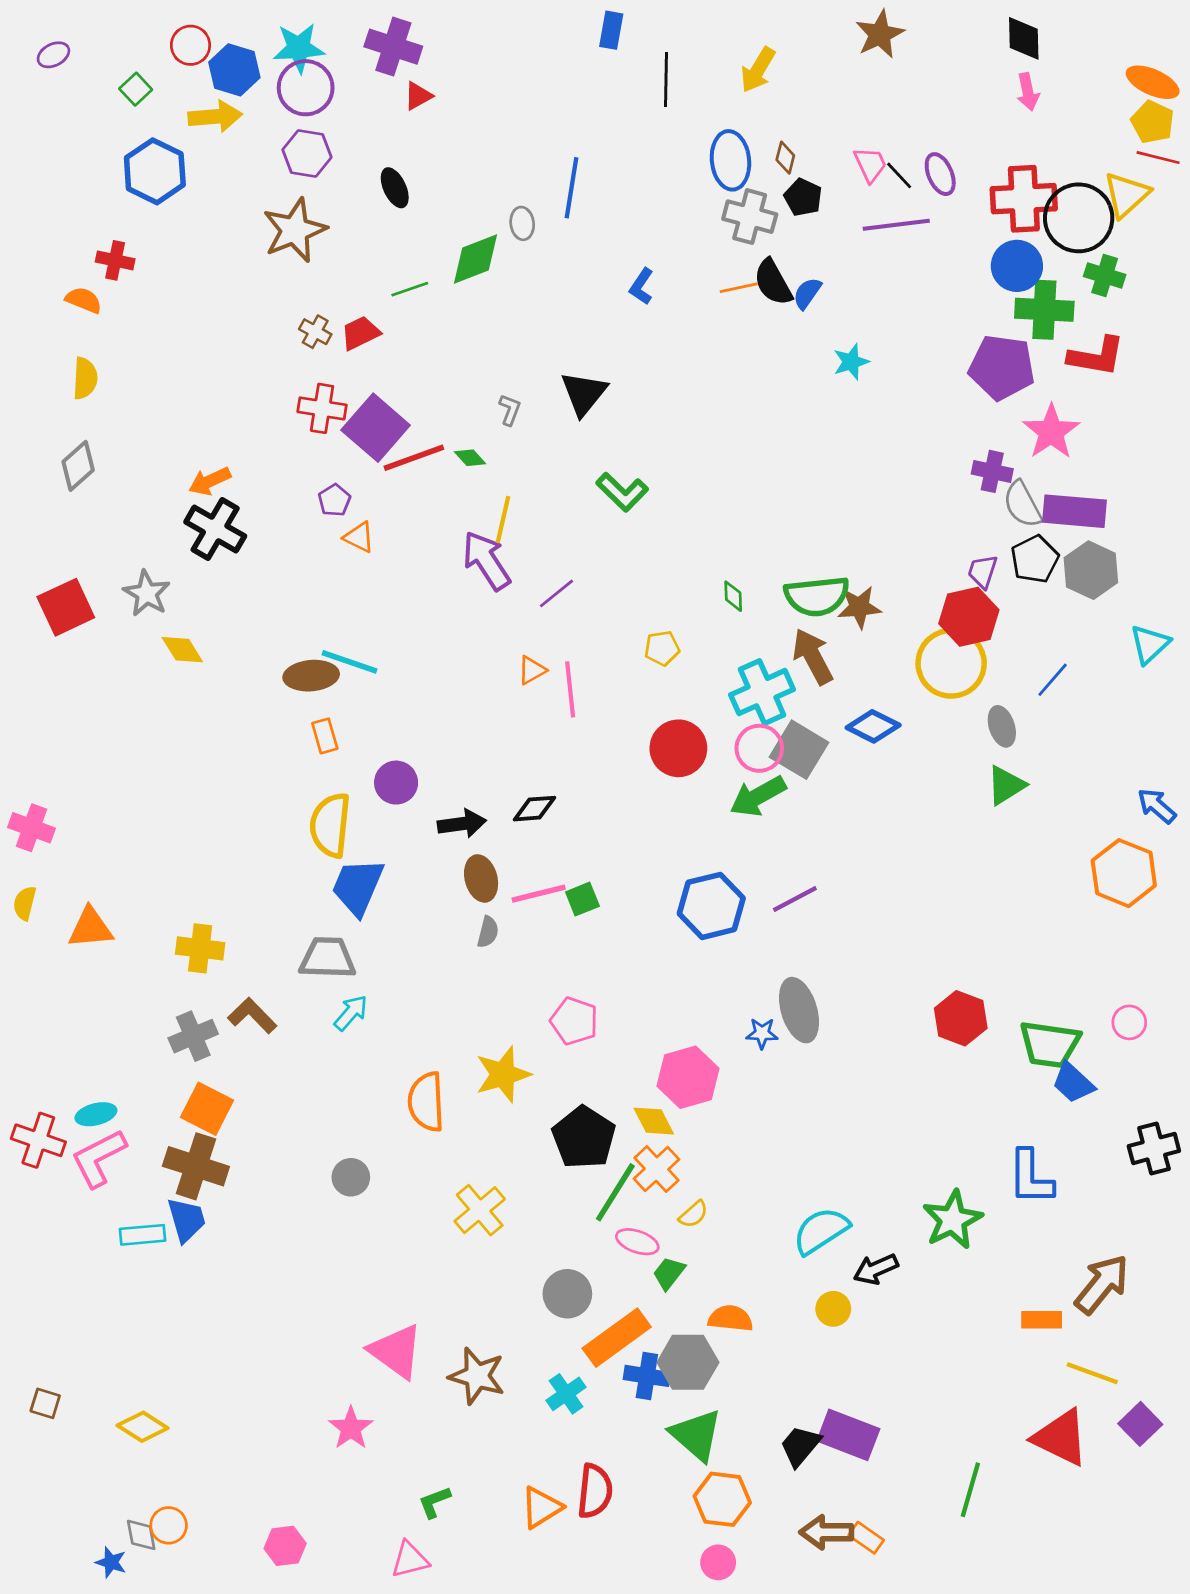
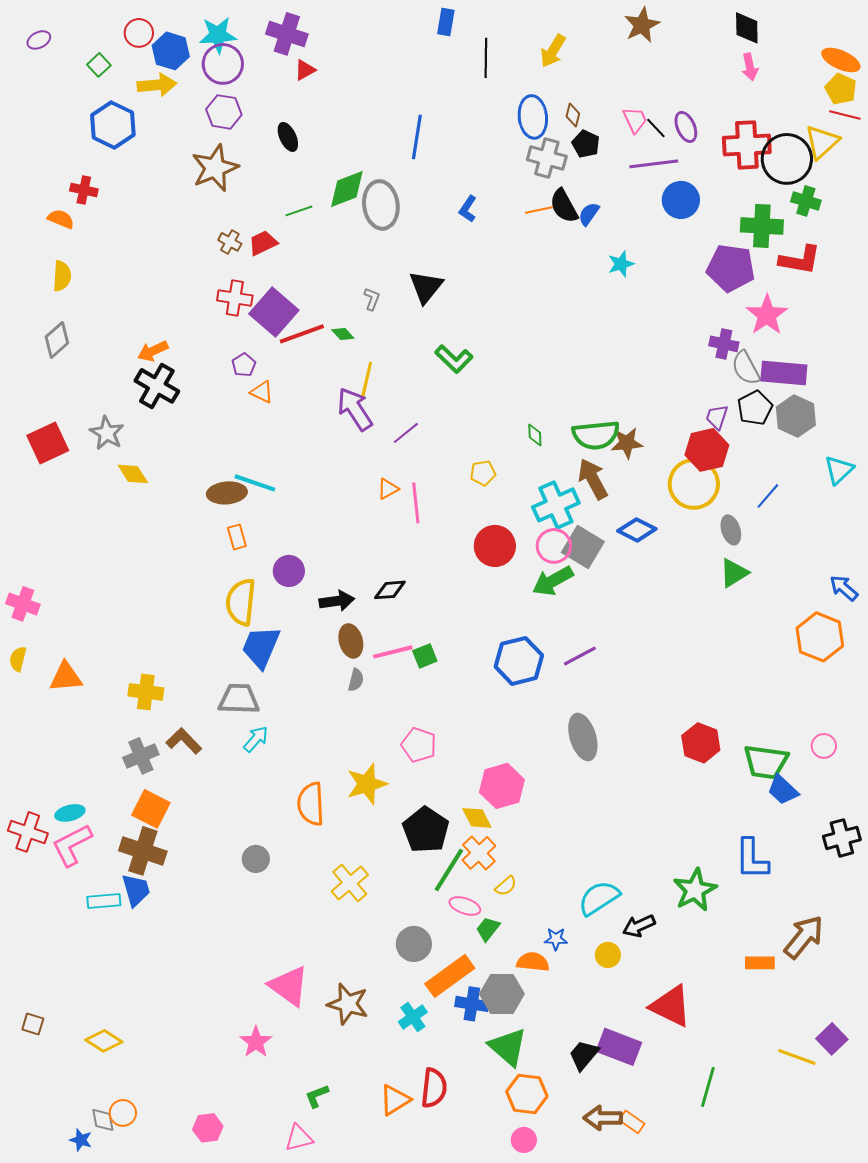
gray ellipse: (522, 223) -> (381, 205), moved, size x2.0
blue circle: (1017, 266) -> (681, 200), moved
blue star: (762, 1033) -> (556, 939), moved
yellow line: (1092, 1373) -> (797, 1057), moved
red triangle: (1061, 1438) -> (671, 1006), moved

